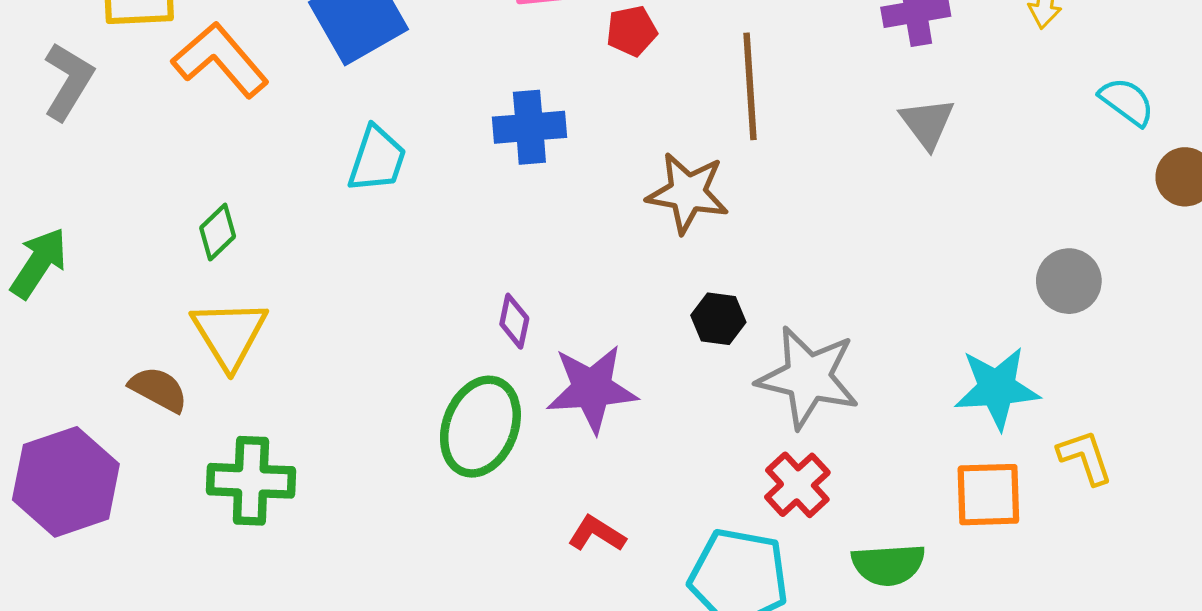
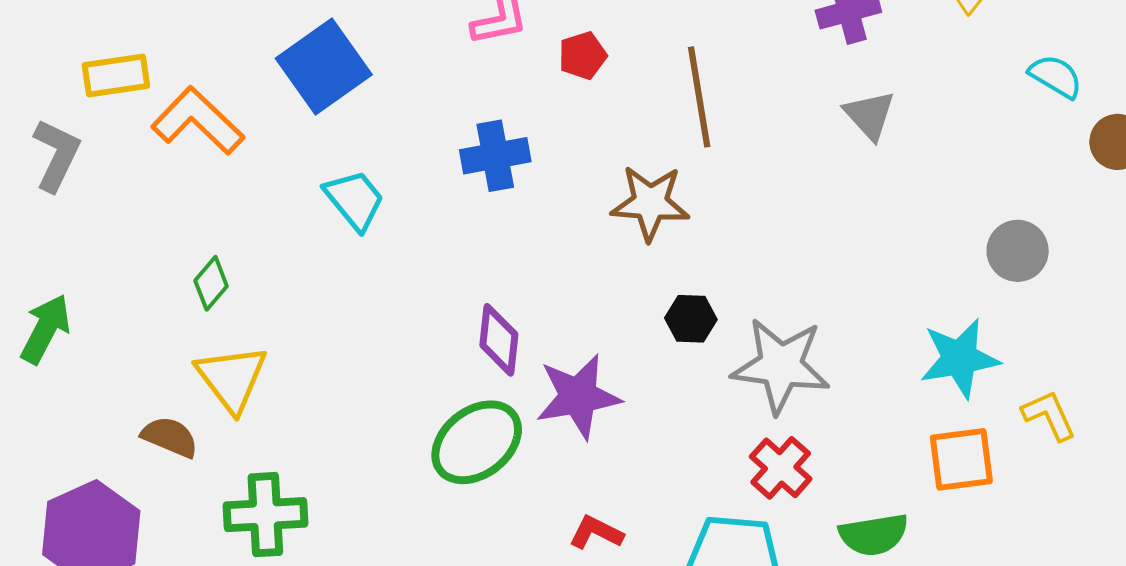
cyan trapezoid: (377, 159) -> (355, 200), turned -52
purple diamond: (514, 321) -> (499, 340), size x1.4
green ellipse: (480, 427) -> (477, 442), turned 36

